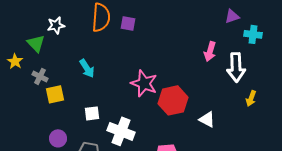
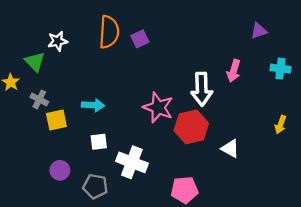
purple square: (128, 23) -> (140, 39), turned -35
cyan cross: (253, 34) -> (280, 69), moved
white arrow: (236, 67) -> (202, 89), moved
cyan arrow: (87, 68) -> (93, 105), moved, turned -54

